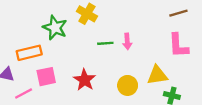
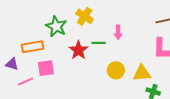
pink arrow: (127, 41) -> (118, 32), moved
red star: (85, 80) -> (78, 50), moved
yellow circle: (128, 85) -> (116, 70), moved

